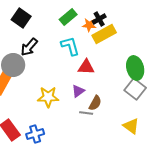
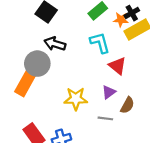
black arrow: (29, 47) -> (55, 44), turned 66
red triangle: (86, 67) -> (117, 66), turned 36
gray line: (86, 113) -> (105, 118), moved

